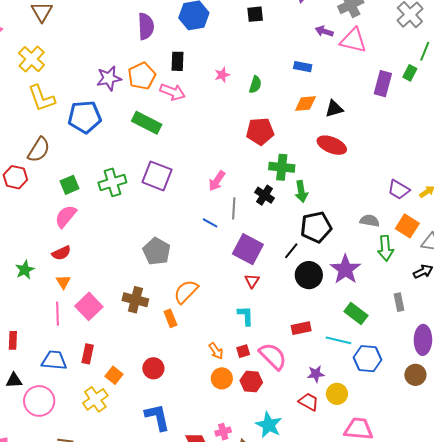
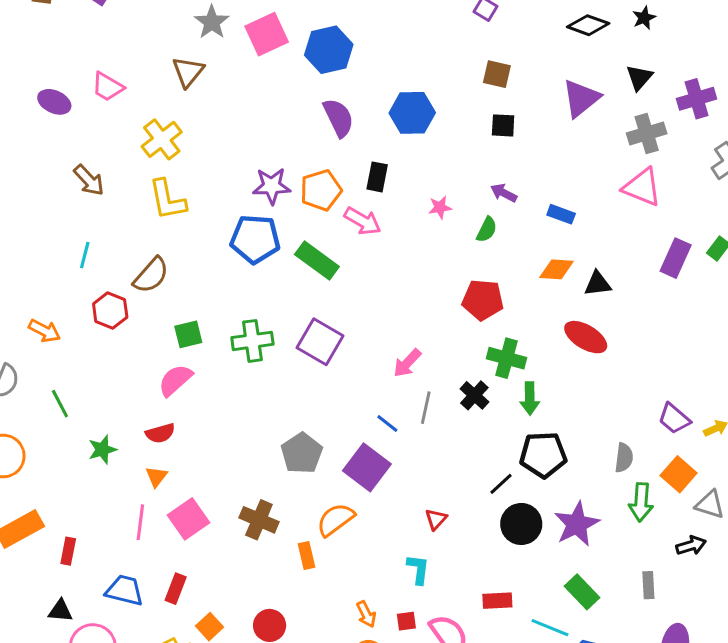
purple semicircle: (146, 26) -> (338, 118), turned -32
purple arrow: (324, 31) -> (504, 193), moved
blue pentagon: (85, 117) -> (255, 239), moved
gray semicircle: (370, 221) -> (624, 458), turned 78
purple square: (248, 249) -> (367, 467), moved

